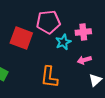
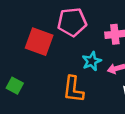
cyan star: (63, 42) -> (92, 61), moved

